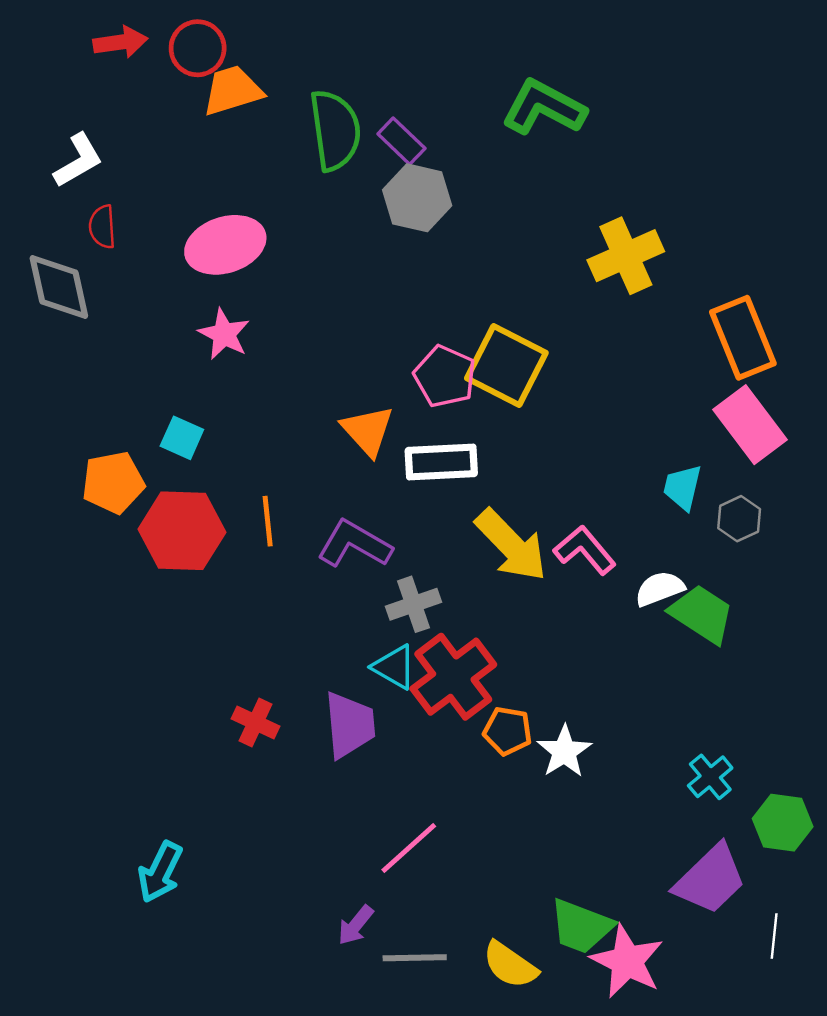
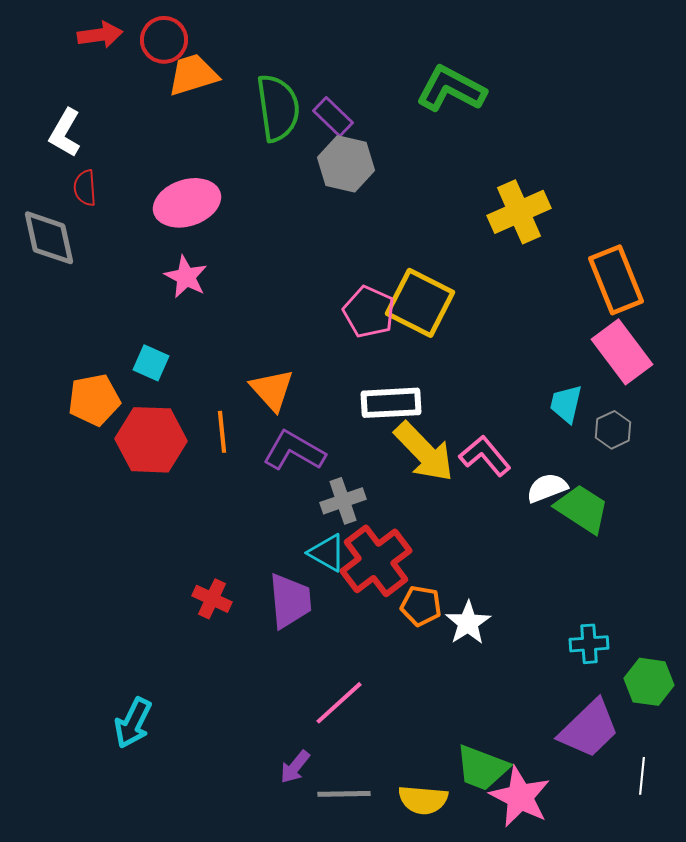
white L-shape: (78, 160) -> (65, 133), turned 150
orange triangle: (368, 431) -> (272, 390), moved
white rectangle: (441, 462) -> (391, 403), moved
cyan cross: (710, 777) -> (589, 644), turned 36
yellow semicircle: (510, 965) -> (423, 800), turned -30

